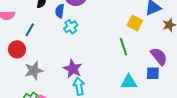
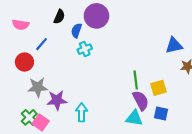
yellow square: (135, 23) -> (158, 88), moved, turned 35
purple semicircle: (159, 56) -> (141, 100), moved
purple star: (73, 69) -> (57, 100), moved, turned 30

